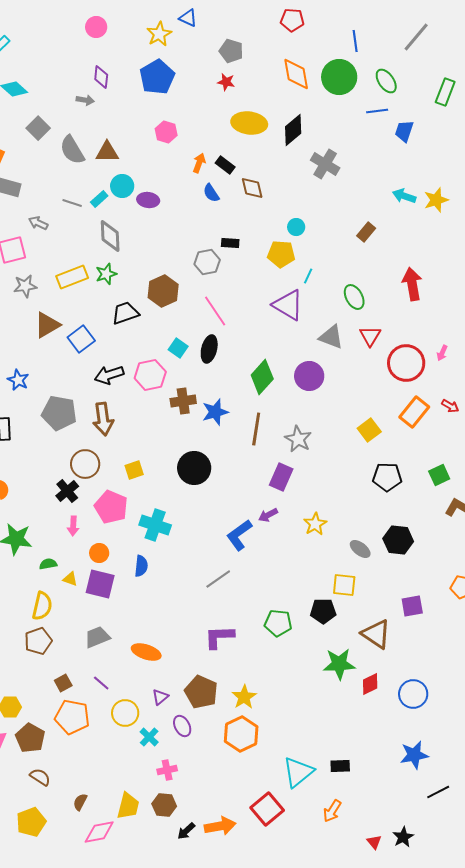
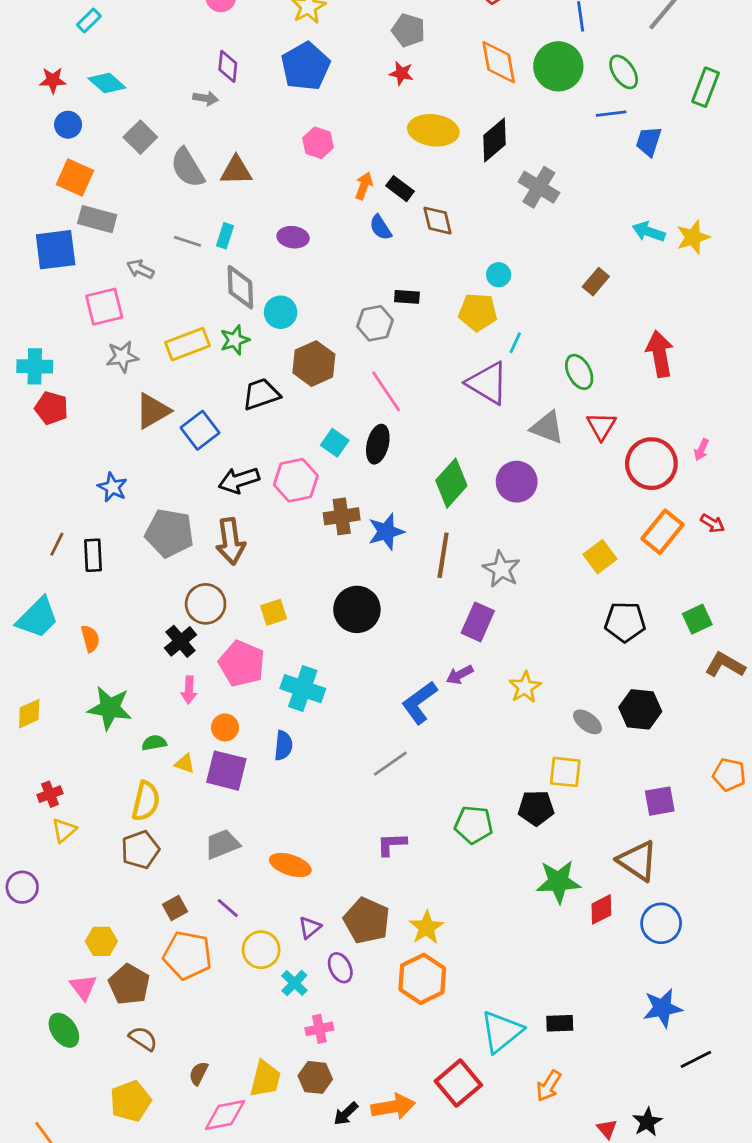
cyan circle: (122, 186) -> (281, 312), moved
cyan rectangle: (99, 199) -> (225, 236), turned -30
brown triangle: (376, 634) -> (638, 861), moved
purple L-shape: (219, 637) -> (392, 844), size x0.7

